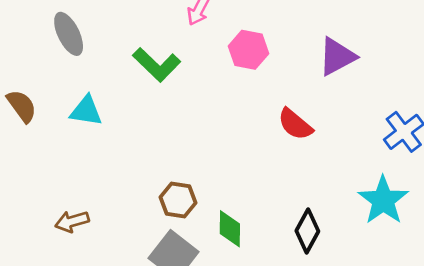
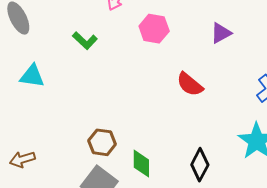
purple triangle: (337, 57) -> (221, 33), size x0.7
green L-shape: (157, 65) -> (85, 41), size x0.7

